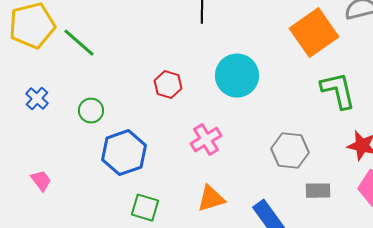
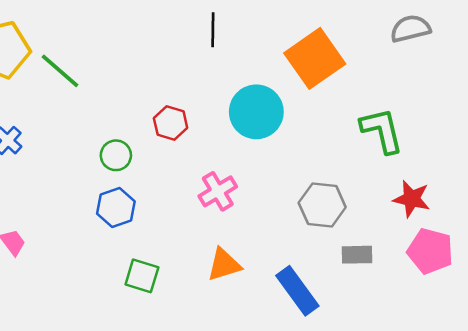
orange square: (314, 33) -> (315, 58), moved
green circle: (91, 111) -> (116, 155), moved
blue hexagon: (124, 153) -> (116, 208), size x0.7

